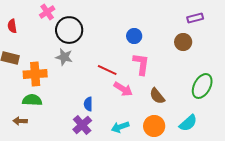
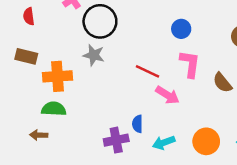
brown semicircle: (157, 96) -> (222, 83), moved
blue semicircle: (88, 104) -> (137, 124), moved
purple cross: (82, 125) -> (116, 140), turned 30

